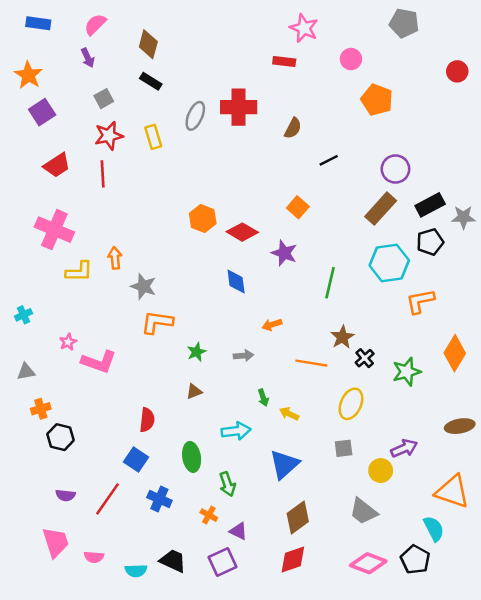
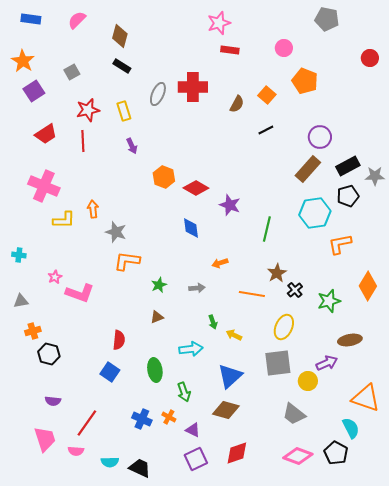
pink star: (304, 28) -> (219, 23), moved, turned 30
purple arrow: (88, 58) -> (132, 146), moved
gray square: (104, 99) -> (72, 72), moved
orange square: (298, 207) -> (267, 95), moved
cyan cross: (23, 315) -> (19, 255), turned 32
brown ellipse: (460, 426) -> (350, 340), moved
gray square: (344, 448) -> (278, 363), size x1.8
red line: (108, 499) -> (87, 423), moved
blue cross: (159, 499) -> (142, 419), moved
brown diamond: (298, 518) -> (226, 410), moved, turned 52
black trapezoid: (173, 561) -> (140, 468), moved
purple square: (222, 562) -> (196, 459), moved

